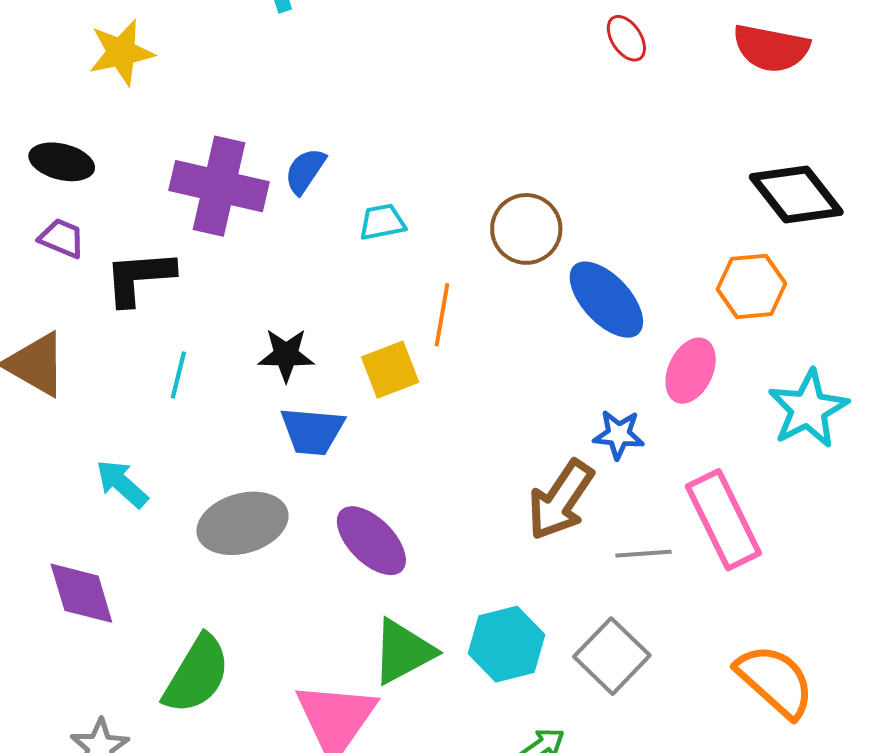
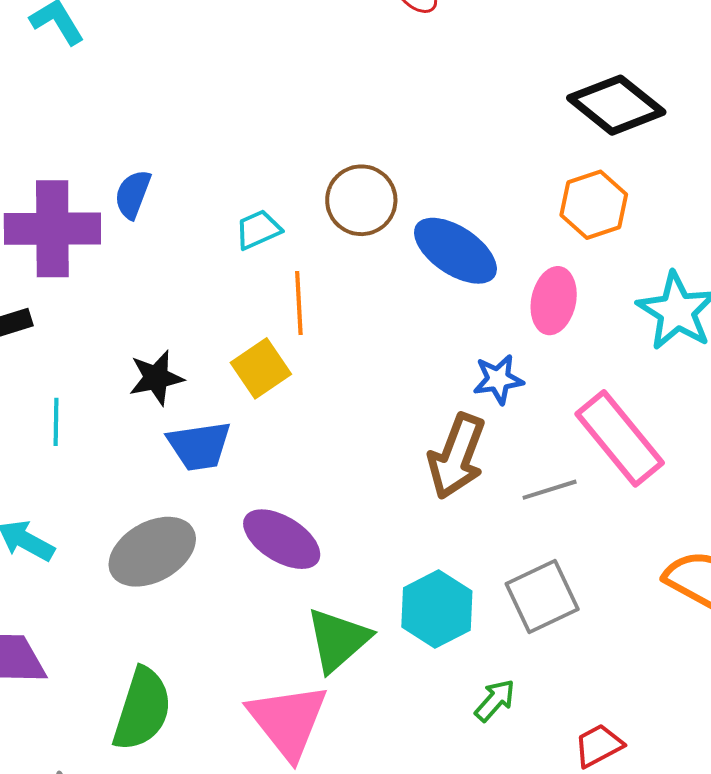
cyan trapezoid: (382, 222) -> (258, 230), moved
gray square: (612, 656) -> (542, 596), turned 34

